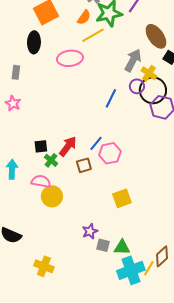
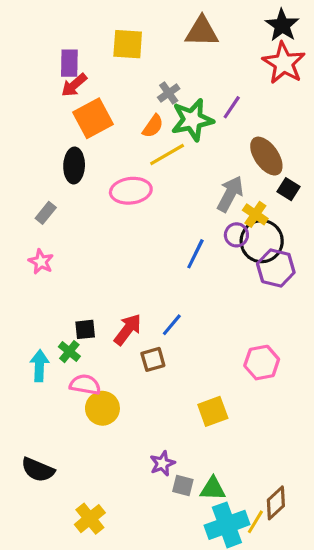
gray rectangle: (16, 72) -> (46, 213), turned 32
pink hexagon: (110, 153) -> (262, 363), moved
green cross: (51, 160) -> (69, 352), moved
yellow cross: (44, 266) -> (90, 519), turned 30

